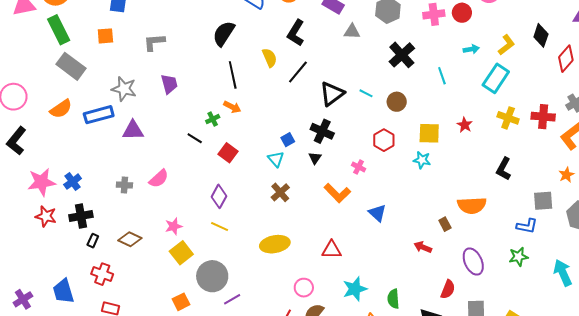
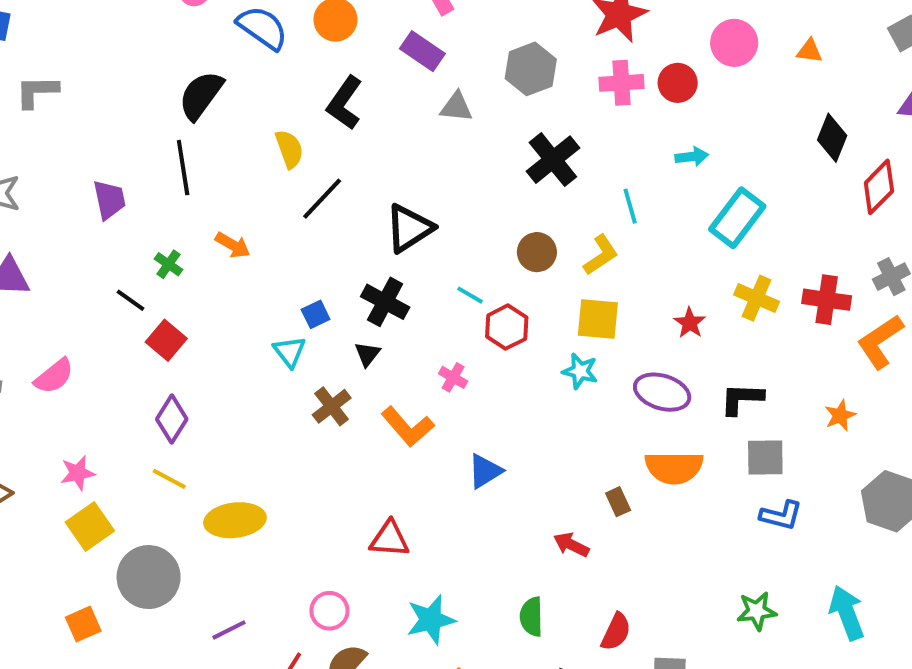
gray L-shape: (154, 42) -> (37, 91), moved
yellow L-shape: (506, 45) -> (601, 255), moved
black line: (298, 72) -> (322, 199), moved
black line: (233, 75) -> (183, 168), moved
purple trapezoid: (169, 84) -> (109, 200), moved
cyan line: (366, 93) -> (470, 295), moved
orange arrow: (232, 107) -> (233, 245), moved
green cross: (213, 119) -> (168, 264), turned -32
red star: (465, 125) -> (690, 323), moved
red square: (228, 153) -> (166, 340), moved
black L-shape: (504, 169) -> (742, 399), turned 60
orange star: (566, 175) -> (840, 415), moved
brown cross: (280, 192) -> (332, 406), moved
gray square: (543, 201) -> (765, 457), moved
blue triangle: (377, 213) -> (485, 471), turned 42
yellow ellipse: (275, 244) -> (235, 520), moved
green star: (518, 257) -> (757, 611), moved
purple ellipse: (473, 261) -> (662, 392), moved, turned -52
purple line: (232, 299) -> (229, 630), moved
green semicircle: (393, 299) -> (531, 617), moved

